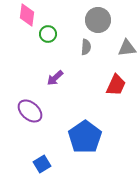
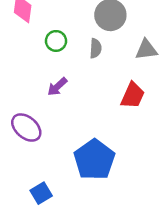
green circle: (48, 34) -> (56, 41), moved

